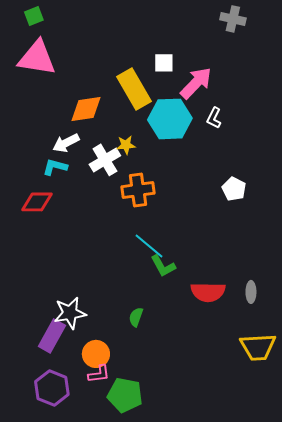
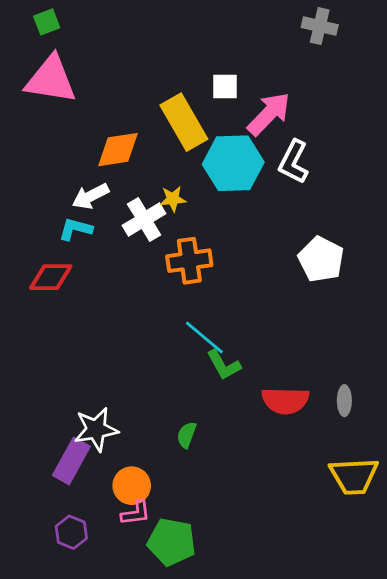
white L-shape: (214, 118) -> (294, 162), size x1.5
white pentagon: (234, 189) -> (321, 259), size x1.4
purple hexagon: (52, 388) -> (71, 532), size x0.7

